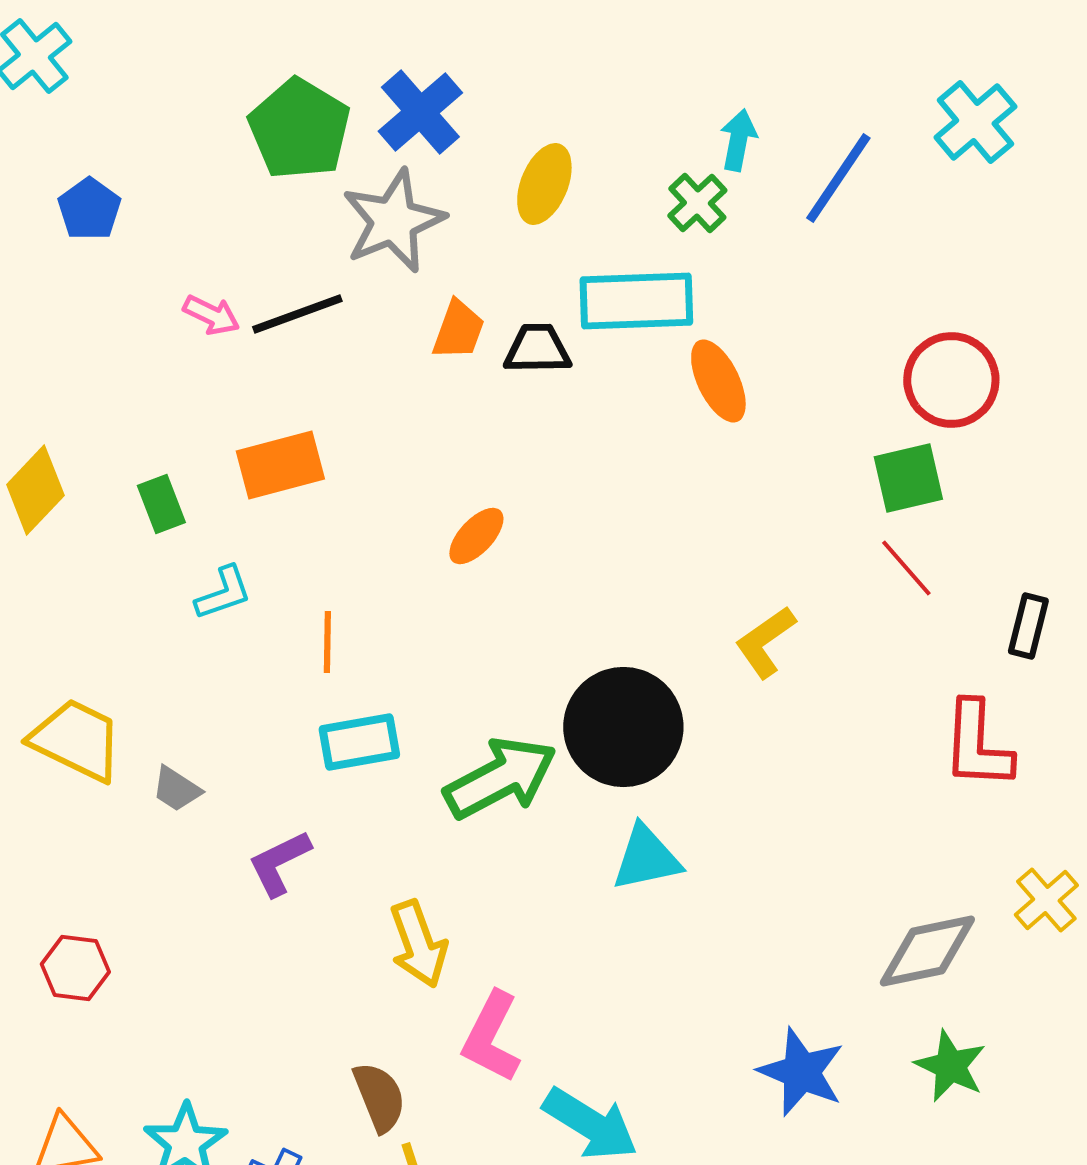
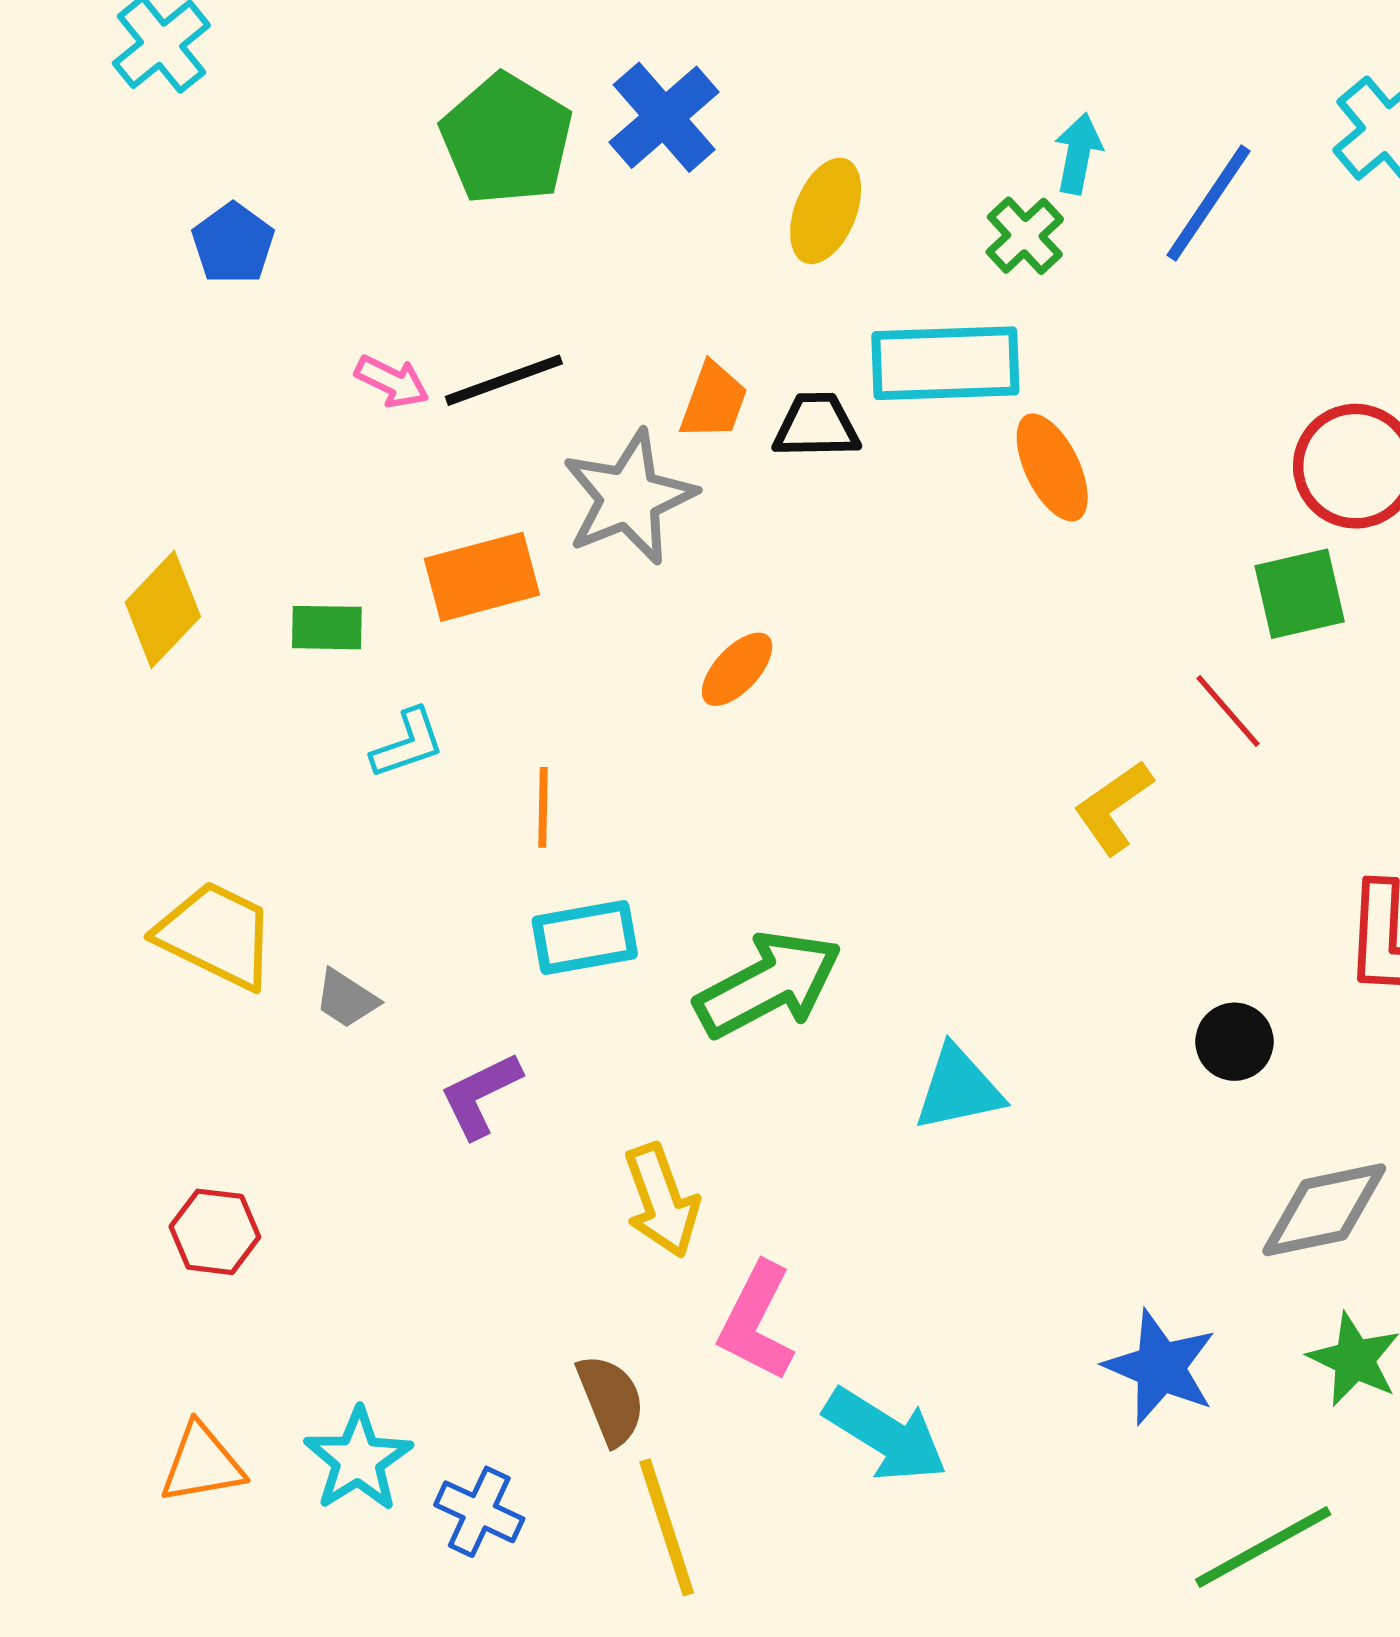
gray star: (393, 221) -> (629, 497), moved
green rectangle: (161, 504) -> (327, 628), turned -68
red line: (906, 568) -> (1228, 711), moved
black circle: (623, 727) -> (1234, 1042), moved, size x0.5

